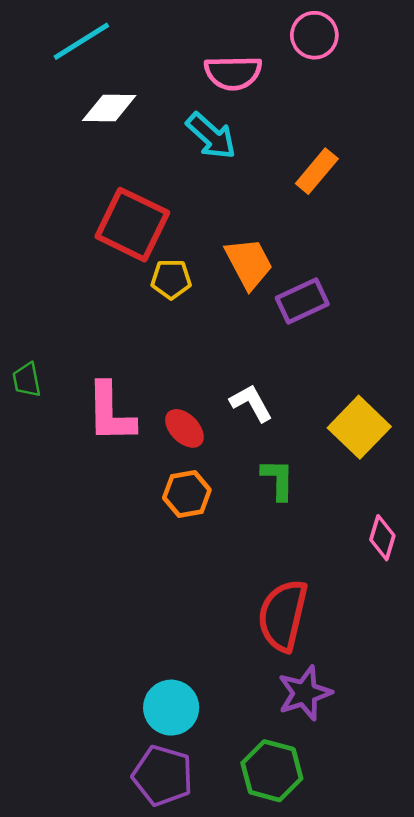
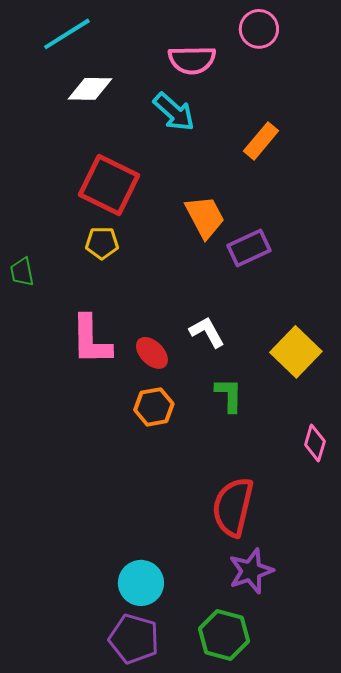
yellow pentagon: (171, 279) -> (102, 243), moved
green trapezoid: (27, 380) -> (22, 272), moved

